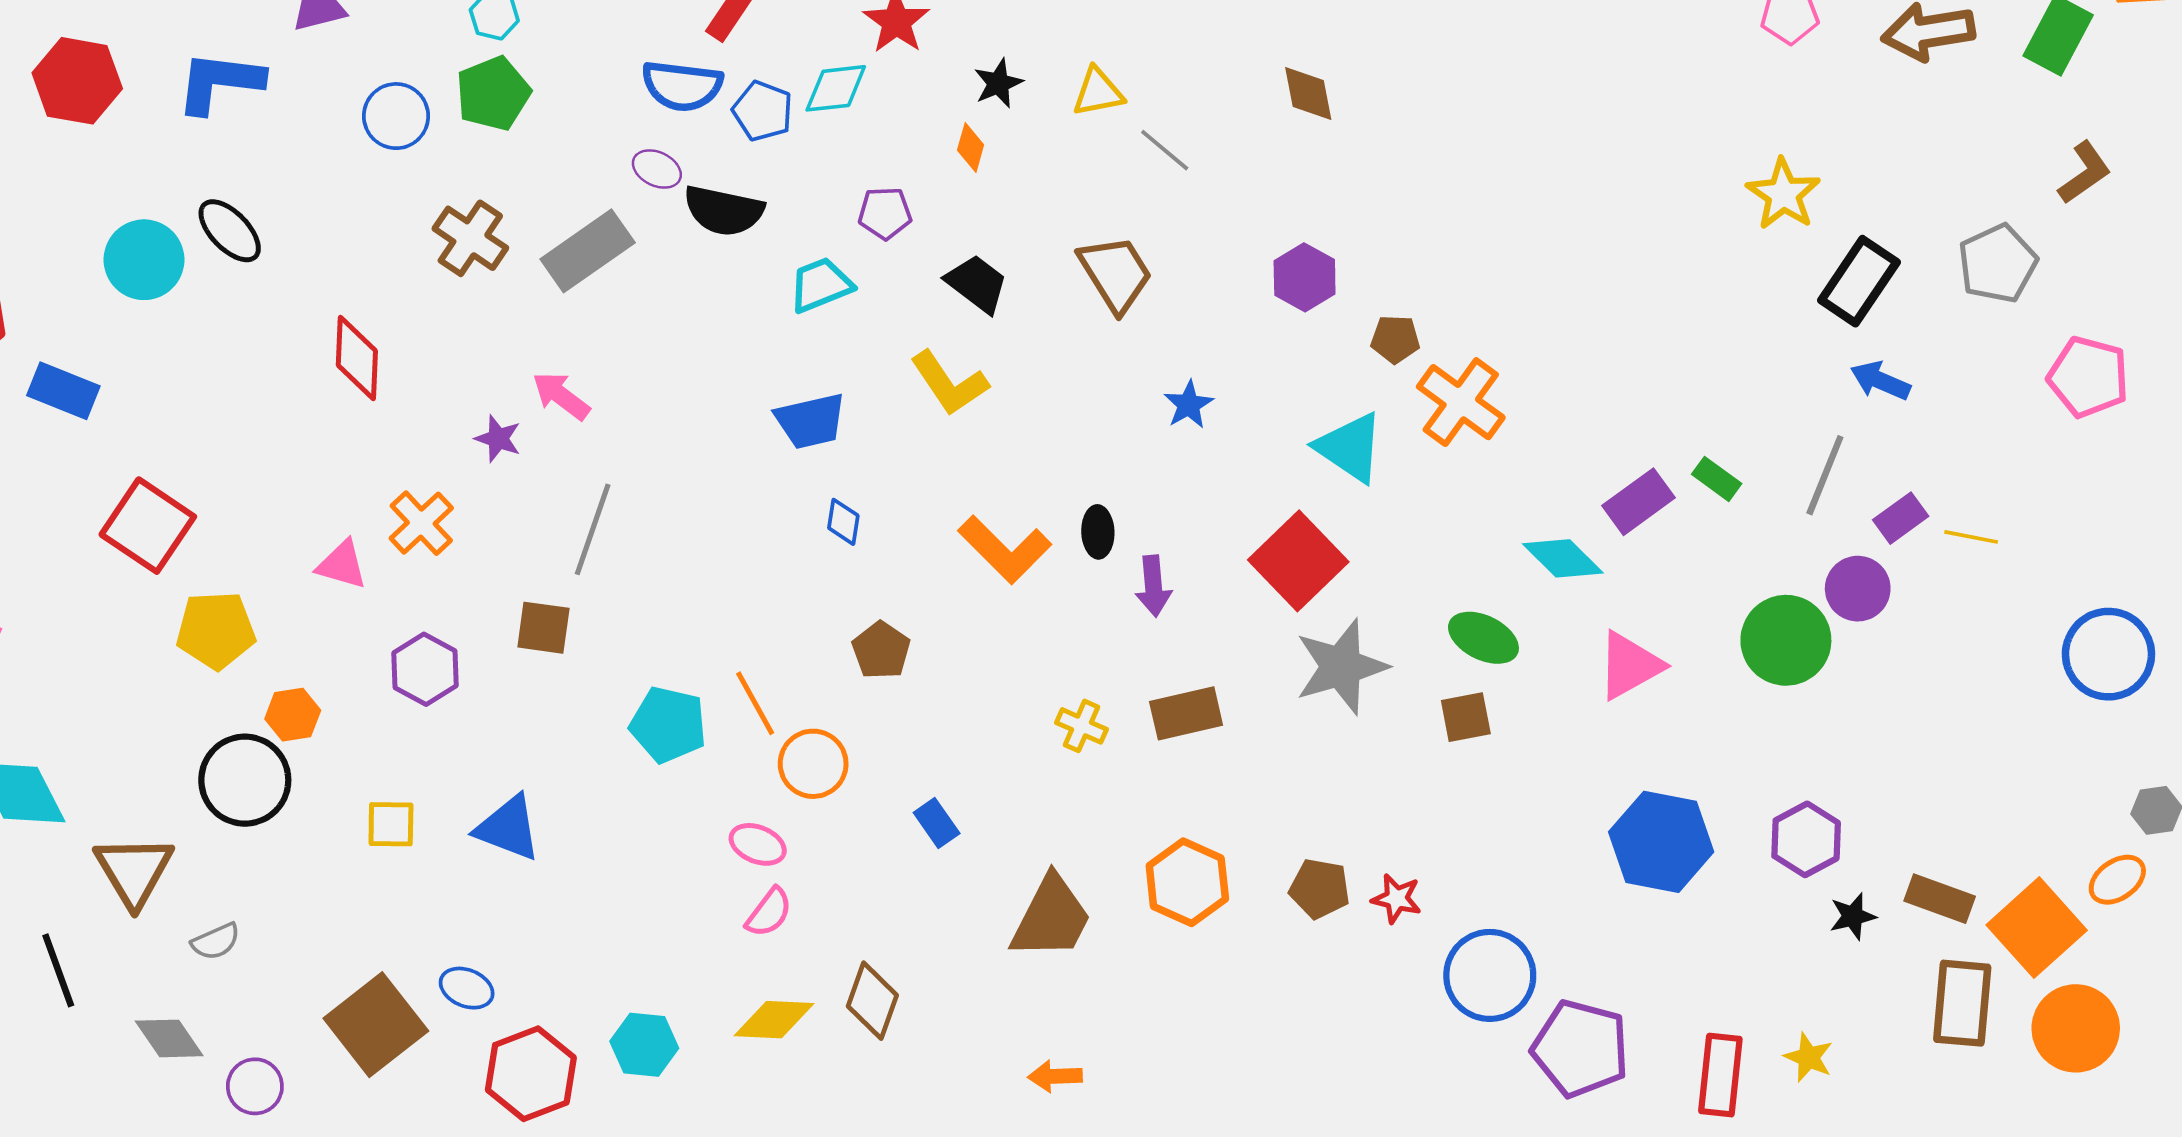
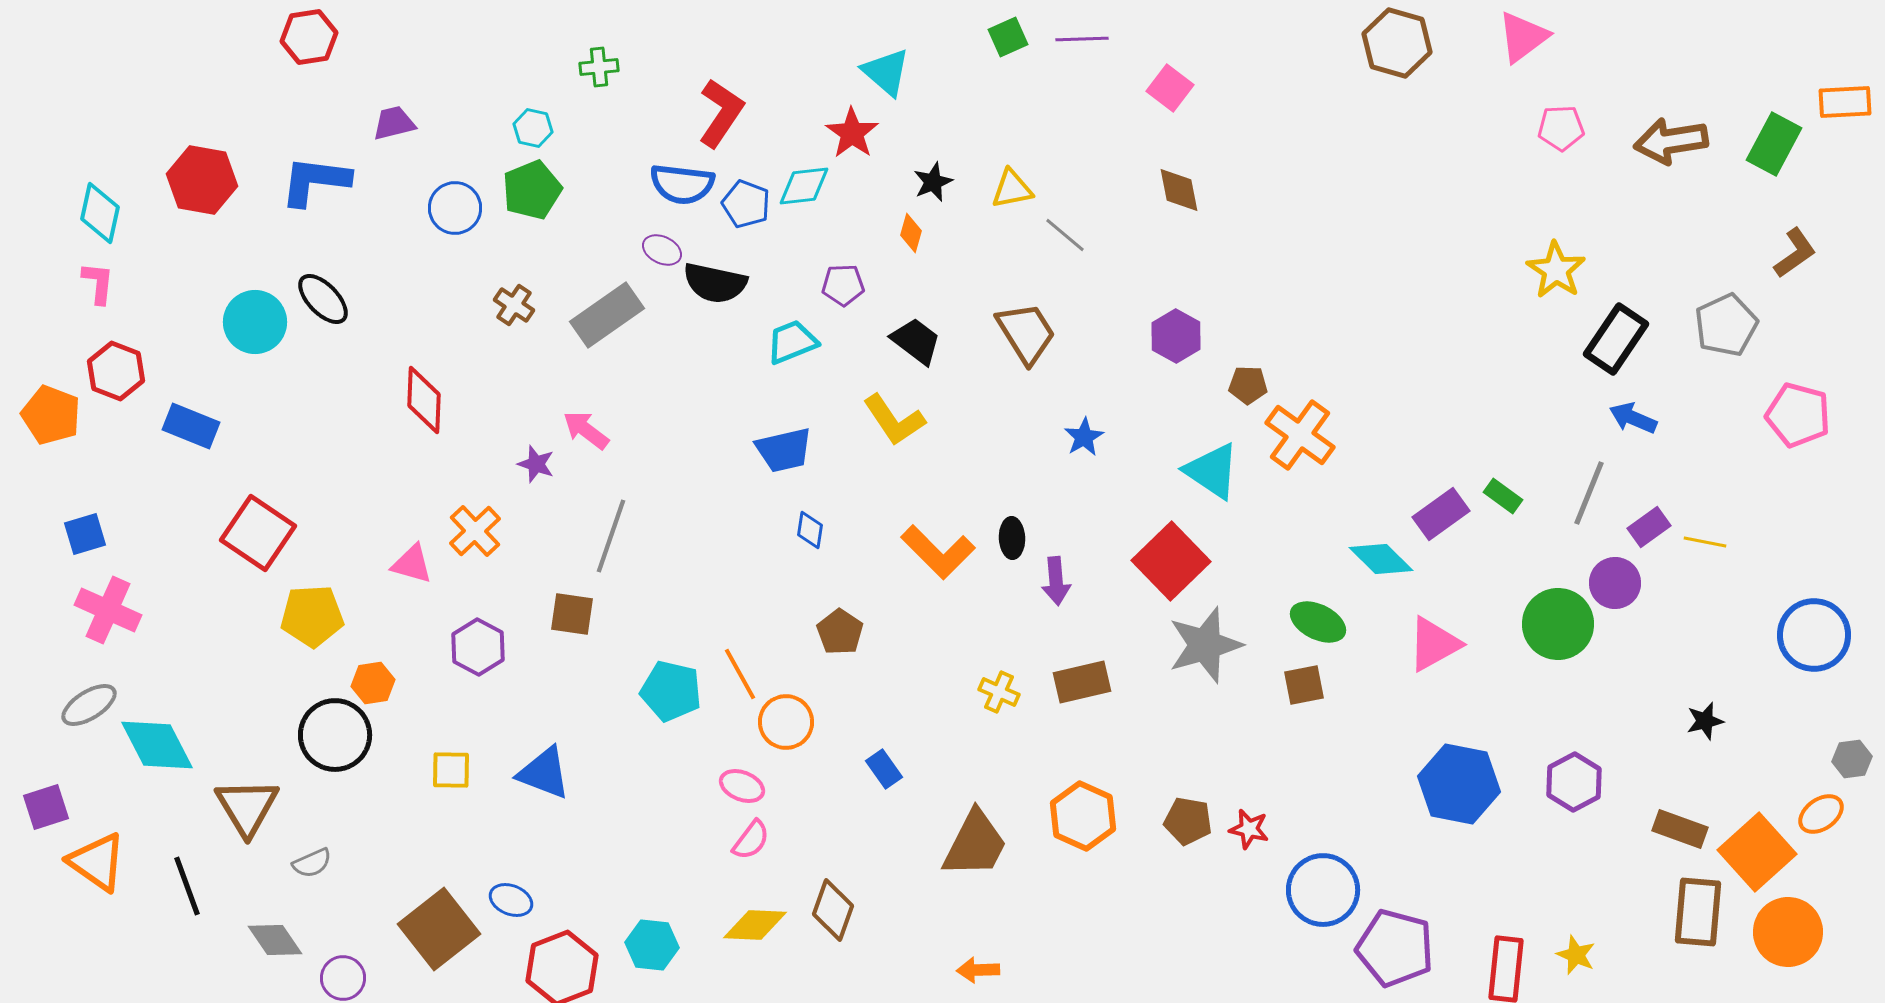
brown cross: (470, 238) -> (514, 305), size x0.7
black star: (1853, 916) -> (1705, 721), moved

